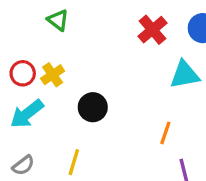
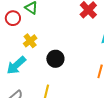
red circle: (23, 73) -> (13, 18), moved

